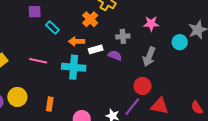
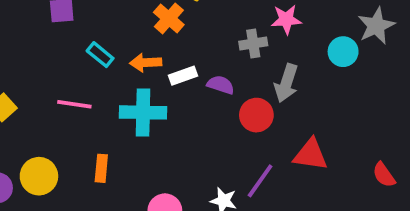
cyan rectangle: (52, 28) -> (100, 55), moved
gray cross: (123, 36) -> (253, 43), moved
red circle: (143, 86) -> (256, 115), moved
orange rectangle: (50, 104) -> (101, 168), moved
red triangle: (160, 106) -> (311, 155), moved

